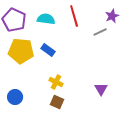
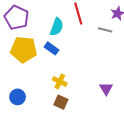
cyan semicircle: (46, 19) -> (57, 27), moved, turned 102
gray line: (100, 32) -> (105, 30), turned 40

